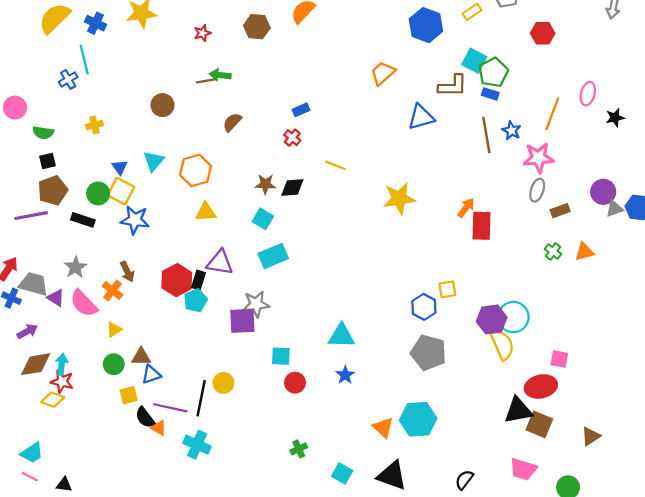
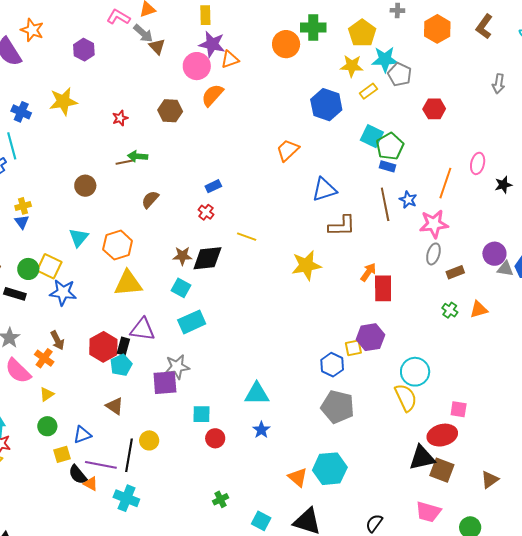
brown L-shape: (453, 86) -> (342, 226), moved
blue triangle: (120, 167) -> (22, 222), moved
black diamond: (292, 187) -> (207, 258), size x1.4
gray triangle: (614, 209) -> (505, 269), turned 30
yellow triangle: (206, 212) -> (128, 283), size x1.4
purple hexagon: (492, 319) -> (370, 337), moved
brown triangle: (141, 357) -> (115, 406), moved, turned 36

